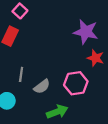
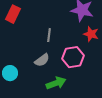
gray line: (21, 74) -> (49, 35), moved

